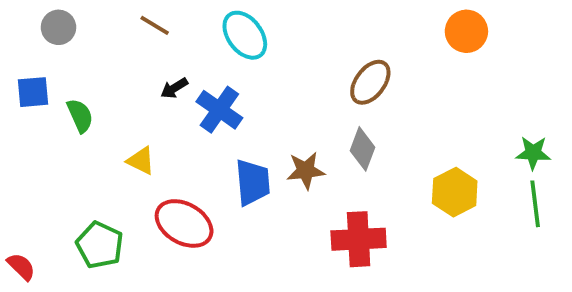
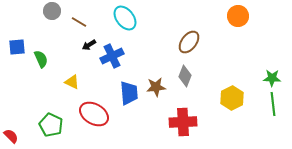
brown line: (155, 25) -> (79, 22), moved
gray circle: (58, 27) -> (52, 11), moved
blue cross: (219, 110) -> (112, 56), turned 30

